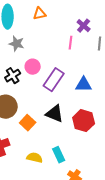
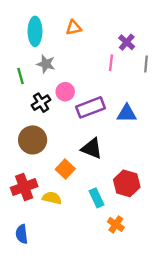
purple rectangle: (54, 80) -> (90, 107), turned 35
red hexagon: (84, 121) -> (127, 183), moved
orange square: (28, 123) -> (65, 169), moved
yellow semicircle: (35, 158) -> (52, 198), moved

